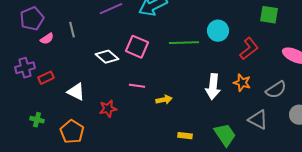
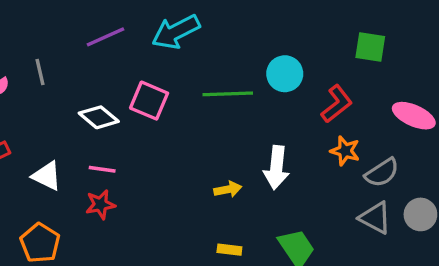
orange star: (242, 83) -> (345, 151), moved
pink line: (137, 86) -> (102, 169), moved
yellow arrow: (164, 100) -> (228, 189), moved
gray triangle: (258, 120) -> (375, 218), moved

